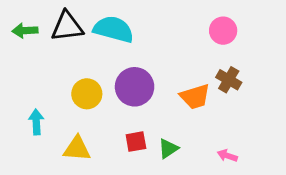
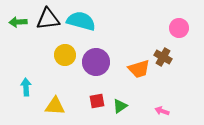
pink circle: (223, 31) -> (179, 28), moved
yellow circle: (87, 94) -> (65, 55), moved

